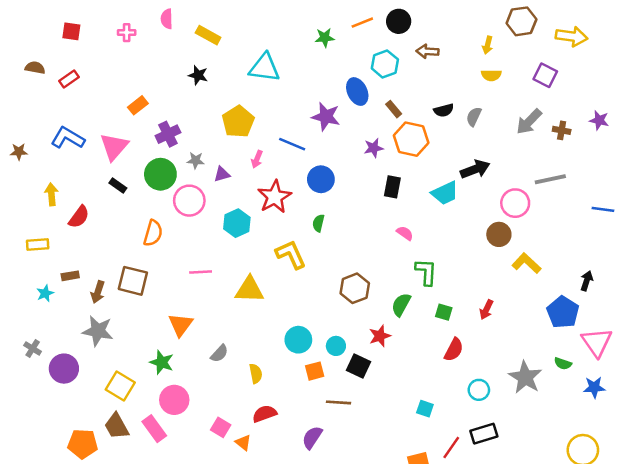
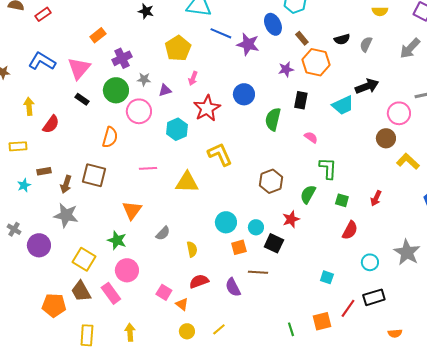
blue line: (292, 144) -> (221, 33), moved
green semicircle: (318, 223) -> (273, 119), moved, size x1.6
purple semicircle: (312, 437) -> (233, 287), moved, turned -60

